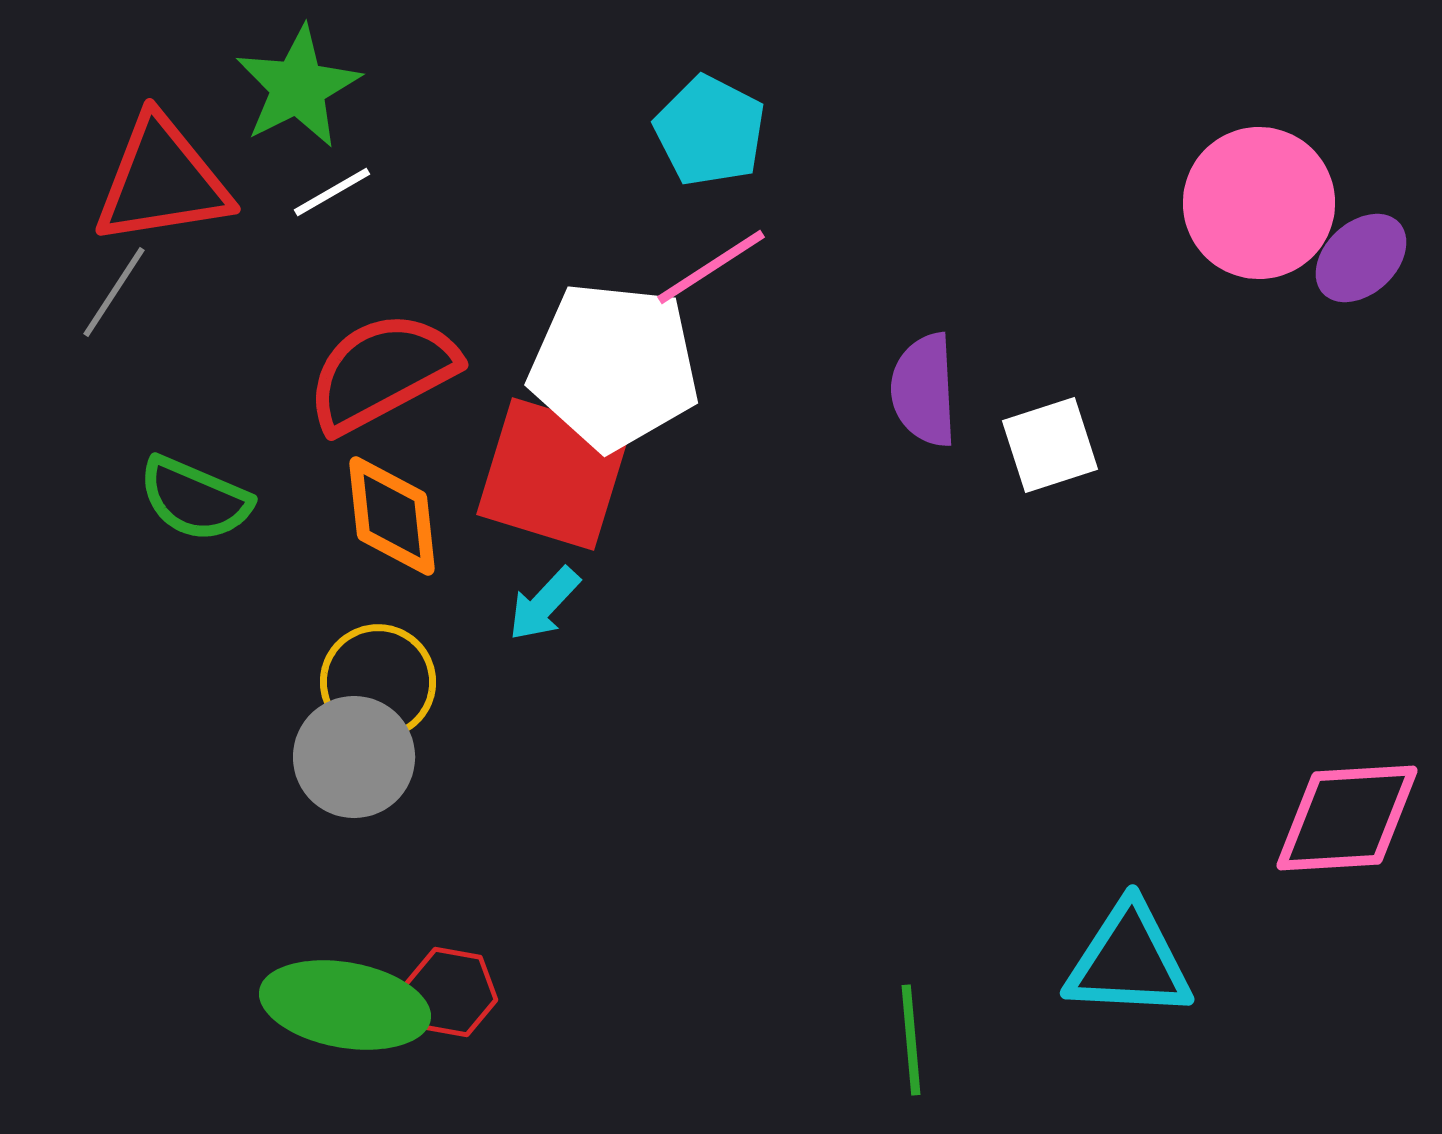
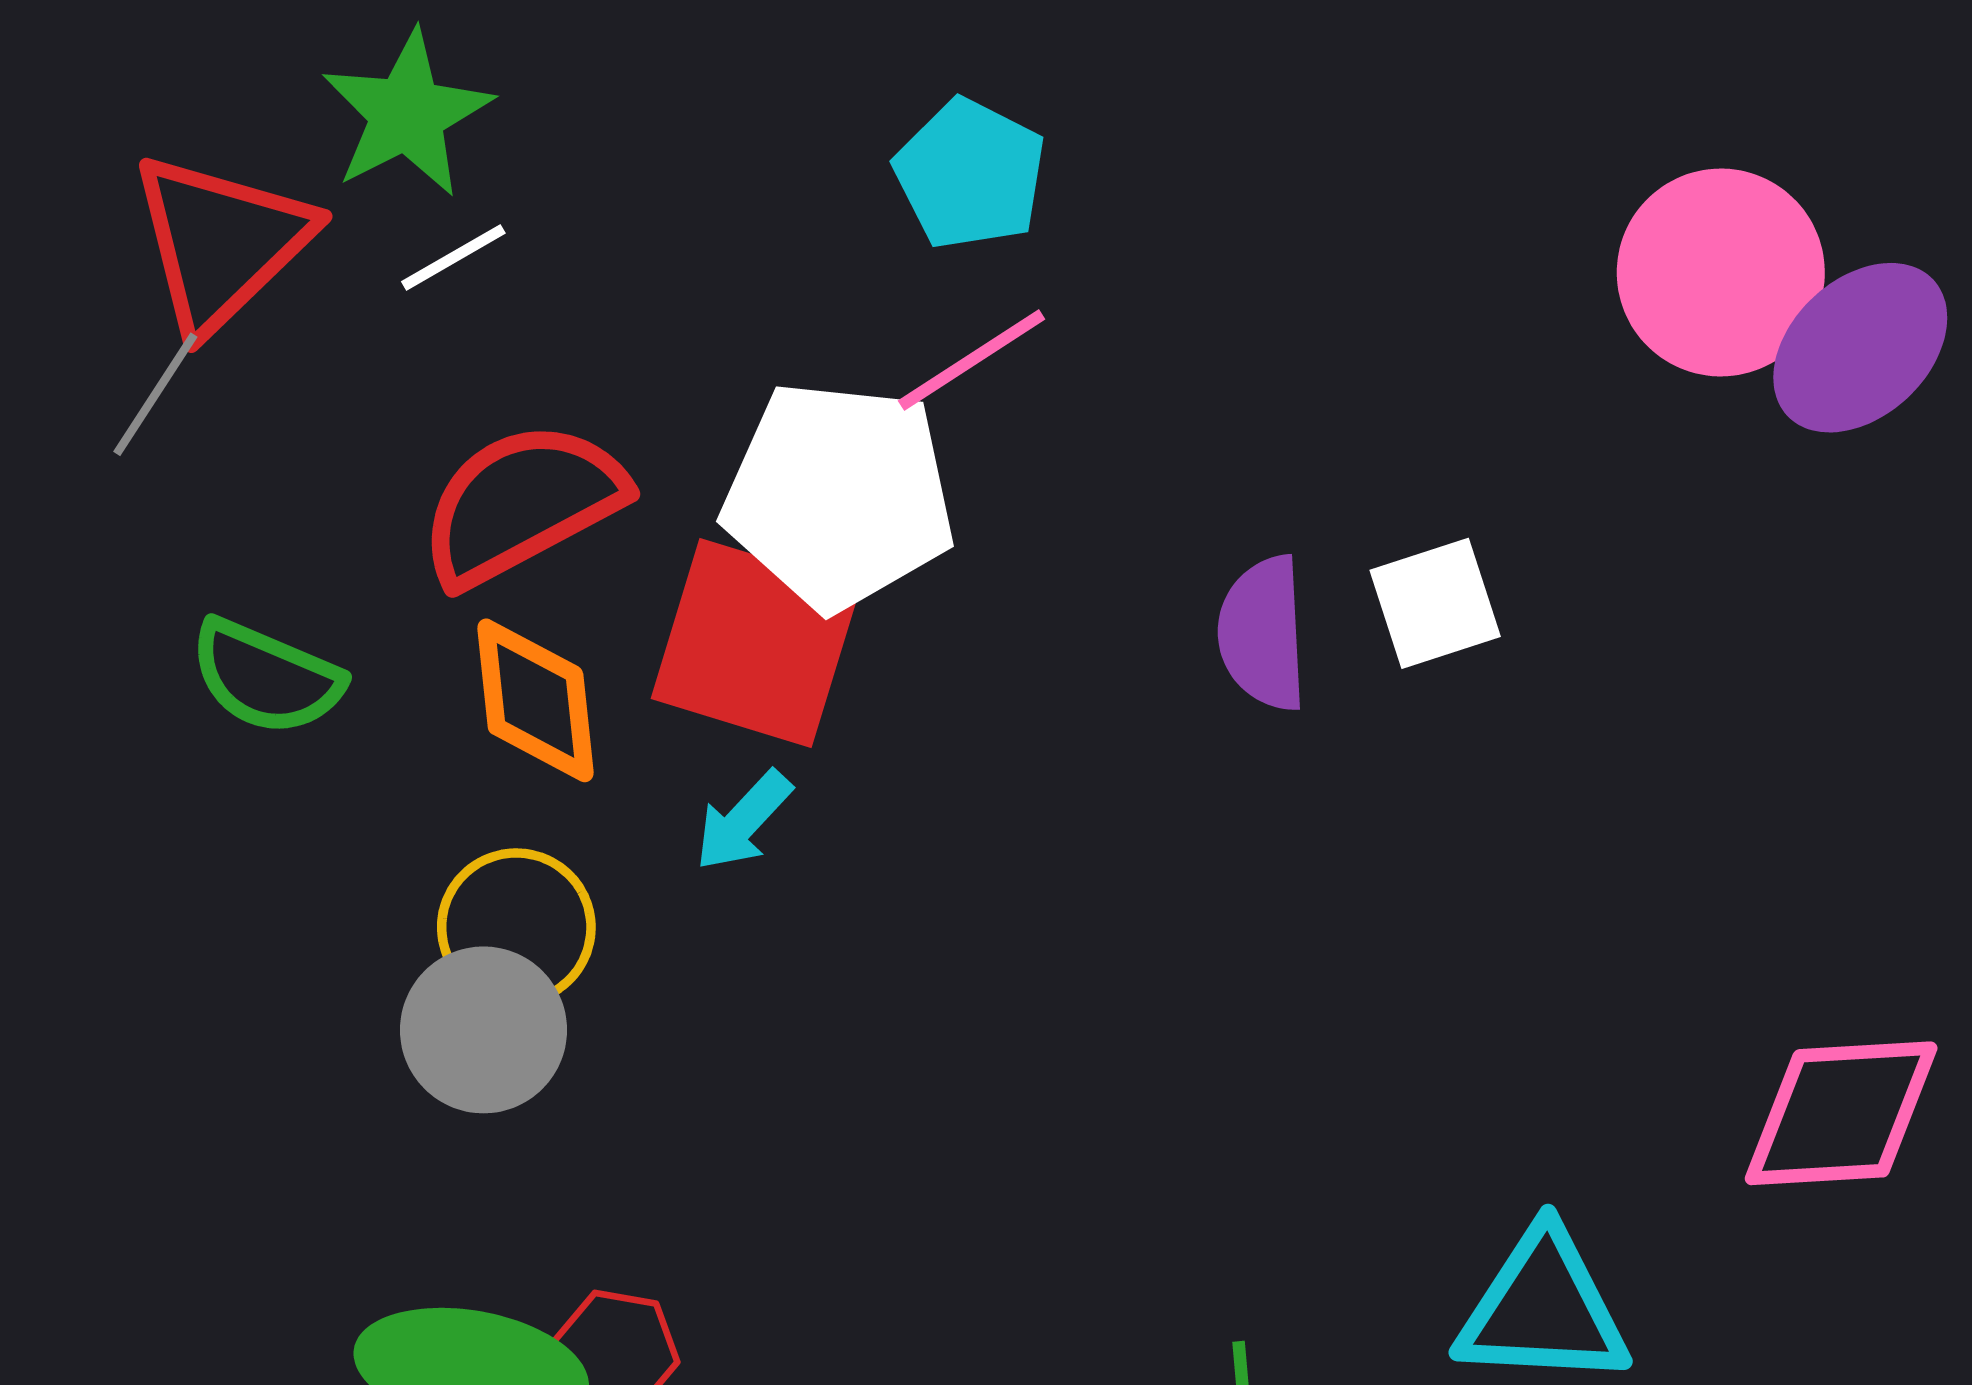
red triangle: (162, 181) -> (221, 242), turned -35
purple ellipse: (1361, 258) -> (1860, 348), size x1.4
purple semicircle: (924, 390) -> (1263, 633), moved

